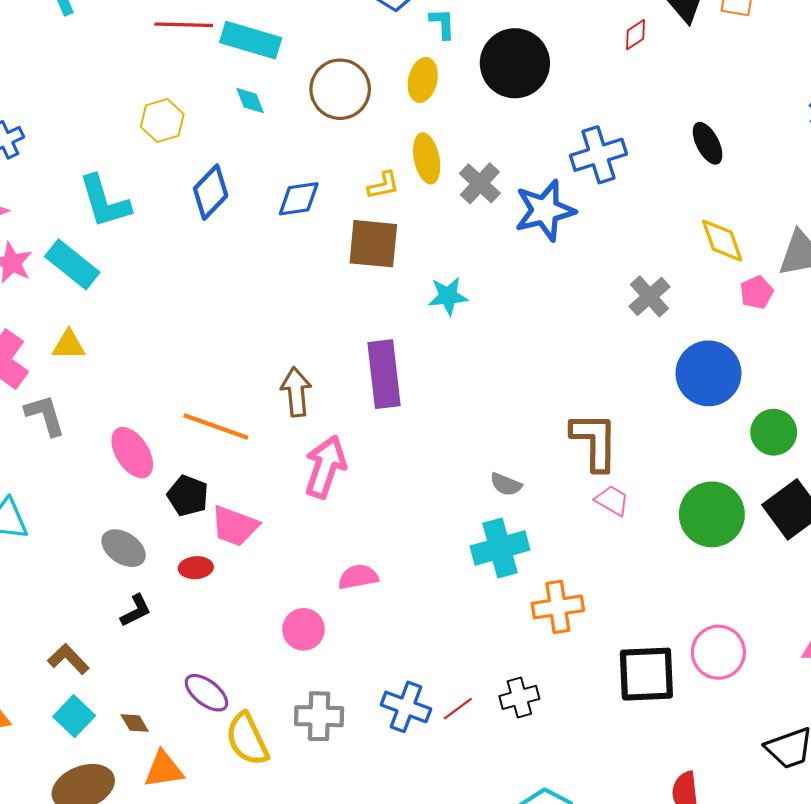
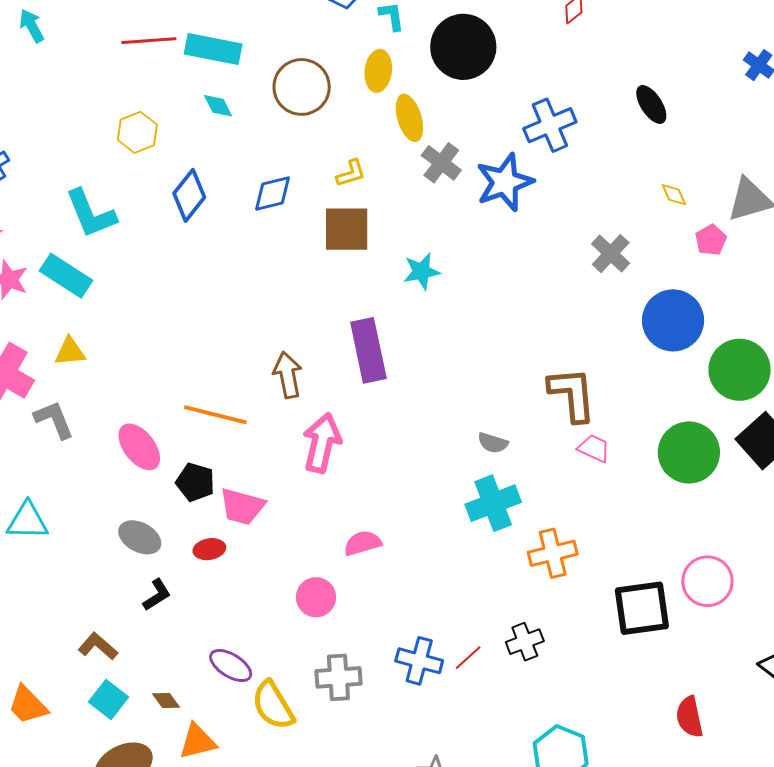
yellow ellipse: (427, 158) -> (409, 118), moved
yellow diamond: (722, 241) -> (674, 195), size x0.6
green circle: (774, 432) -> (740, 370), size x1.4

